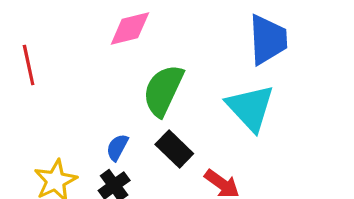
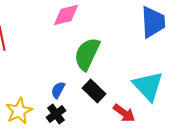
cyan triangle: (250, 108) -> (148, 86), moved

